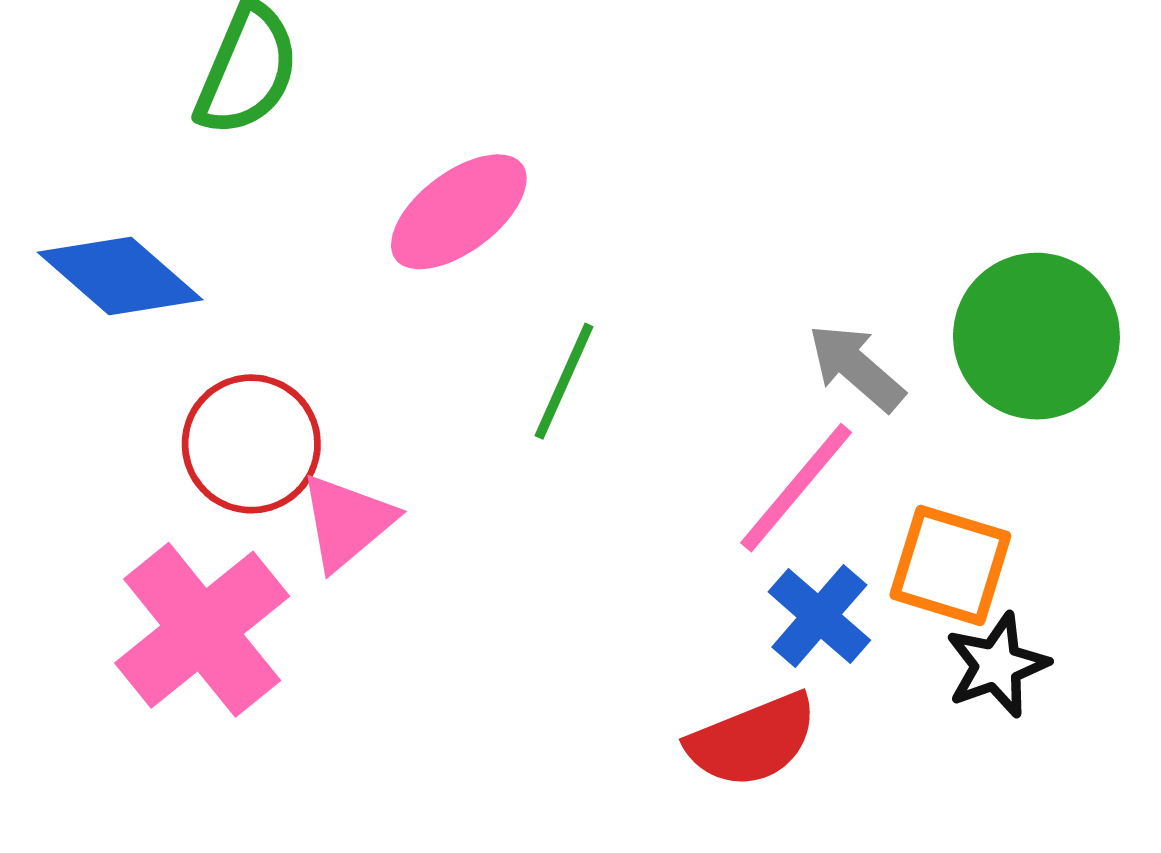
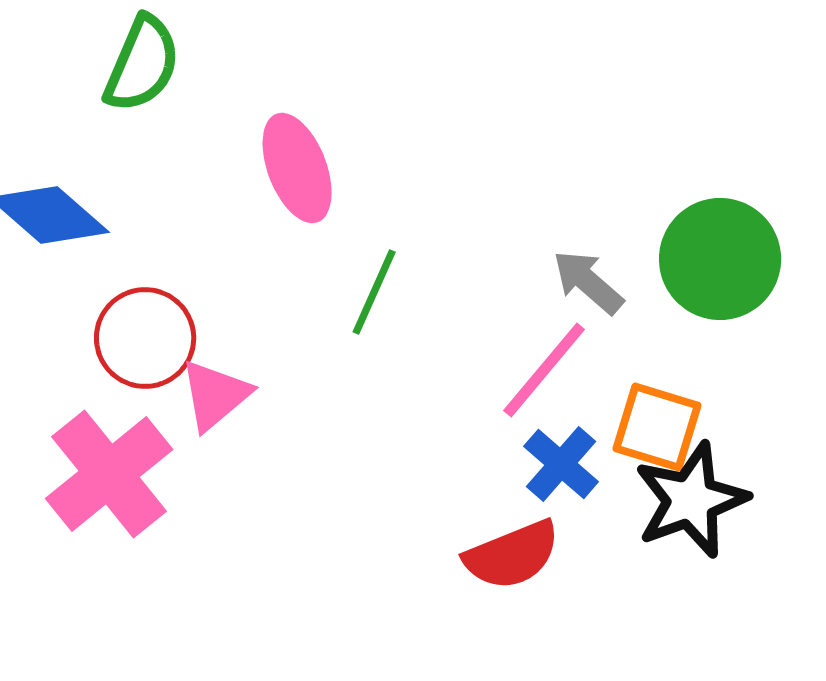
pink ellipse: (459, 212) -> (297, 168), turned -74
black star: (997, 665) -> (691, 500), size x1.5

